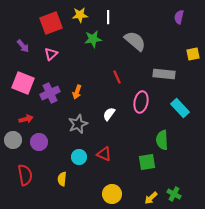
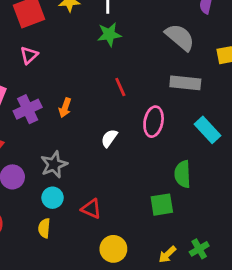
green star: (93, 39) -> (109, 34), moved
gray semicircle: (135, 41) -> (180, 37), moved
gray star: (78, 124) -> (54, 164), moved
red triangle: (104, 154) -> (91, 209), moved
cyan circle: (79, 157) -> (53, 198), moved
green cross: (174, 194) -> (199, 249), turned 32

